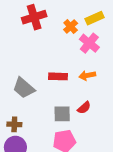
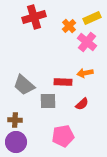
red rectangle: (58, 76) -> (63, 82), moved
gray square: (62, 114) -> (48, 101), moved

